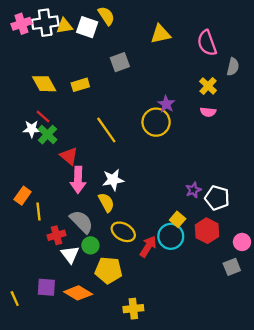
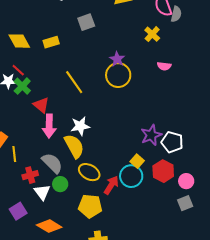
gray semicircle: (233, 67) -> (176, 14), moved
yellow cross: (208, 86) -> (152, 34), moved
purple star: (166, 104) -> (117, 59), moved
purple star: (193, 190) -> (151, 135), size x1.5
yellow semicircle: (106, 202) -> (74, 146), size x1.4
pink circle: (242, 242) -> (186, 181), moved
yellow pentagon: (109, 270) -> (90, 206), moved
purple square: (46, 287) -> (18, 211), moved, turned -36

